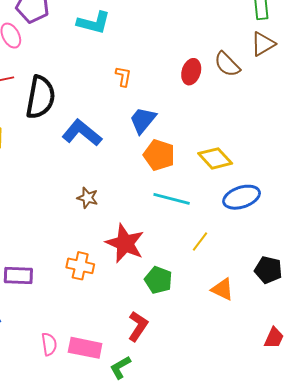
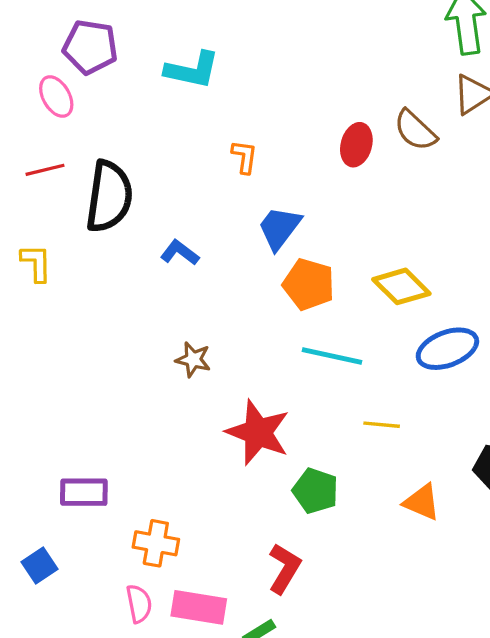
blue L-shape: (82, 133) -> (180, 253), size x0.6
yellow line: (200, 242) -> (382, 425), turned 60
orange cross: (80, 266) -> (156, 543), moved

